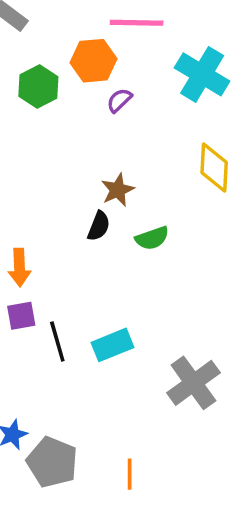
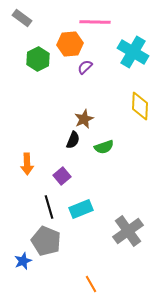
purple square: (21, 316) -> (62, 176), moved, turned -30
gray pentagon: (52, 462) -> (46, 241), moved
orange line: (130, 474) -> (91, 284), turned -30

